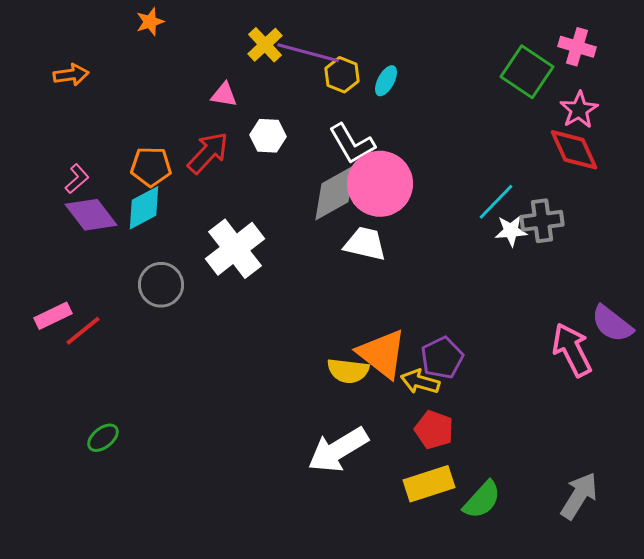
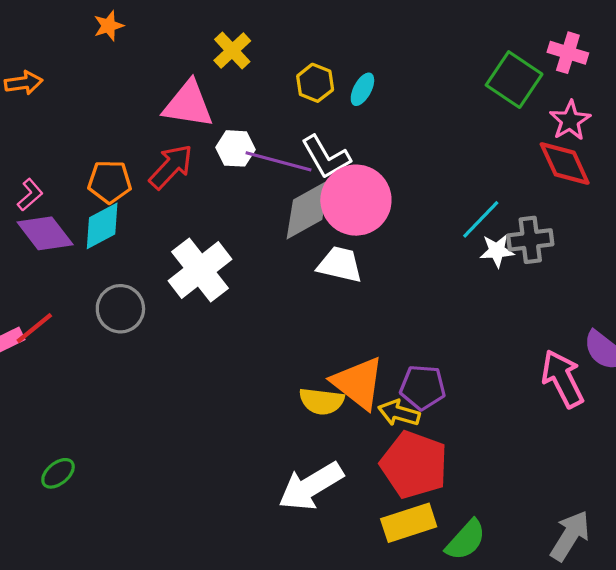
purple line: (308, 53) -> (279, 161), moved
pink triangle: (224, 95) -> (188, 104), size x1.8
red line: (83, 331) -> (34, 328), moved
purple pentagon: (442, 358) -> (423, 387), turned 30
red pentagon: (434, 430) -> (414, 465), size x1.6

